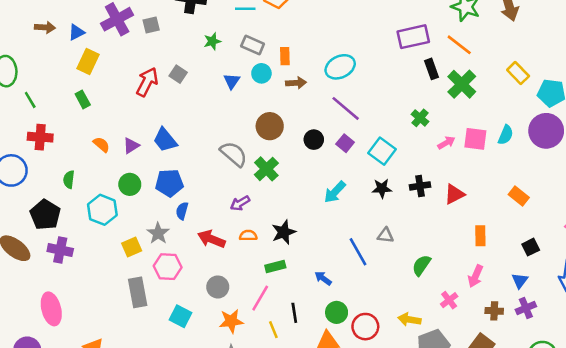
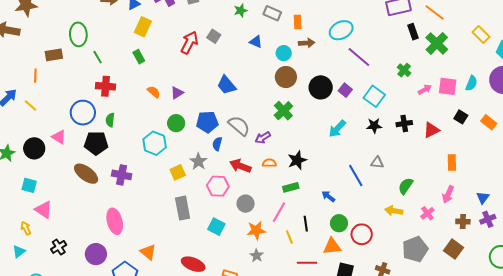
cyan circle: (261, 73) -> (284, 53), moved
blue triangle: (232, 81) -> (256, 42), turned -40
purple line: (346, 108) -> (359, 57), moved
blue trapezoid: (165, 140) -> (226, 85), moved
black circle: (314, 140) -> (321, 87), size x1.5
gray semicircle: (234, 154) -> (239, 126), moved
green semicircle: (69, 180) -> (110, 120), moved
orange rectangle: (519, 196) -> (489, 122), moved
black pentagon: (45, 215) -> (96, 143), moved, turned -30
black square: (531, 247) -> (461, 117), moved, turned -32
pink hexagon: (168, 267) -> (218, 186), moved
yellow arrow: (409, 319) -> (394, 211), moved

